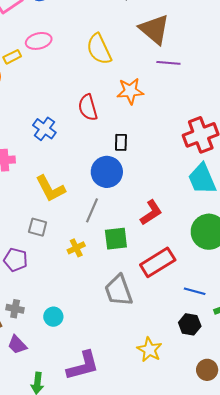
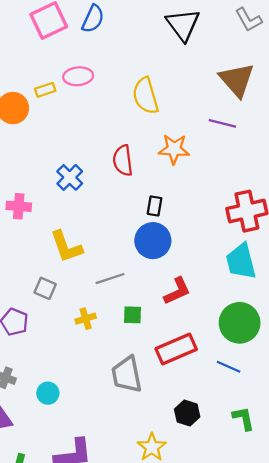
brown triangle: (154, 29) -> (237, 80), moved
blue circle: (107, 172) -> (153, 241), moved
gray line: (92, 210) -> (110, 279), turned 40
green square: (116, 239) -> (133, 315), size x0.7
blue line: (195, 291) -> (229, 367), moved
black hexagon: (190, 324) -> (187, 413), moved

